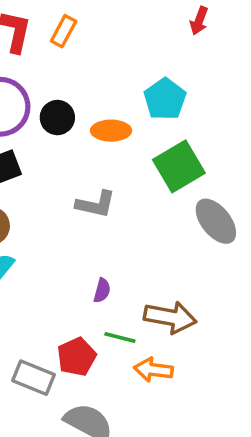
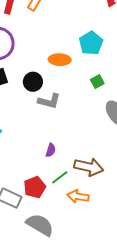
black circle: (57, 118) -> (33, 82), moved
green square: (179, 166) -> (97, 82), size x0.5
green line: (120, 338) -> (60, 177), turned -54

